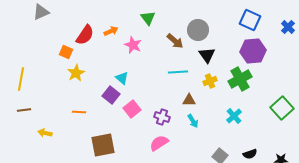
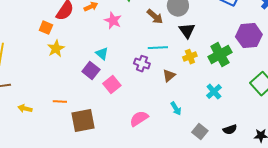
purple hexagon: (253, 51) -> (249, 36), moved
brown triangle: (189, 100) -> (169, 76), turned -40
orange line: (79, 112) -> (60, 102), moved
purple cross: (162, 117) -> (142, 64), moved
cyan arrow: (193, 121) -> (176, 109), moved

